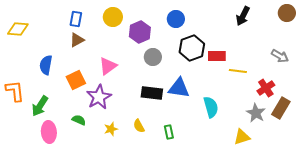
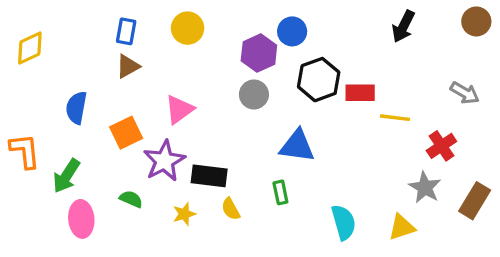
yellow diamond: (18, 29) -> (30, 48), turned -30
purple hexagon: (140, 32) -> (259, 53), moved
black rectangle: (152, 93) -> (209, 176), moved
cyan semicircle: (211, 107) -> (344, 222), moved
brown rectangle: (281, 108) -> (475, 201), moved
green rectangle: (169, 132) -> (280, 192), moved

